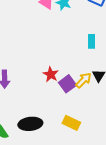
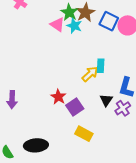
yellow arrow: (84, 80) -> (90, 74), moved
yellow rectangle: (71, 123) -> (84, 134), moved

